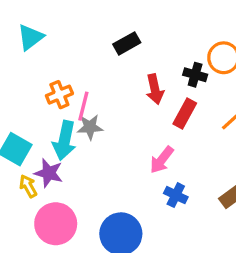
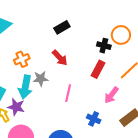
red arrow: (155, 89) -> (60, 58), moved, turned -30
pink line: (83, 106) -> (68, 93), moved
pink arrow: (162, 160) -> (111, 95), moved

